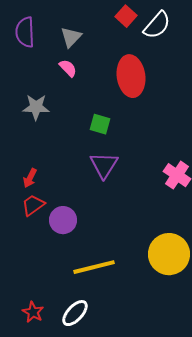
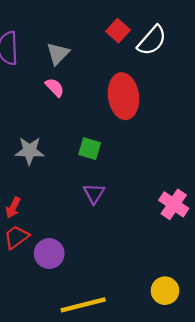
gray star: (36, 107) -> (30, 151), moved
purple triangle: (104, 165) -> (94, 193), size x0.7
yellow circle: (169, 254) -> (165, 291), size x0.6

